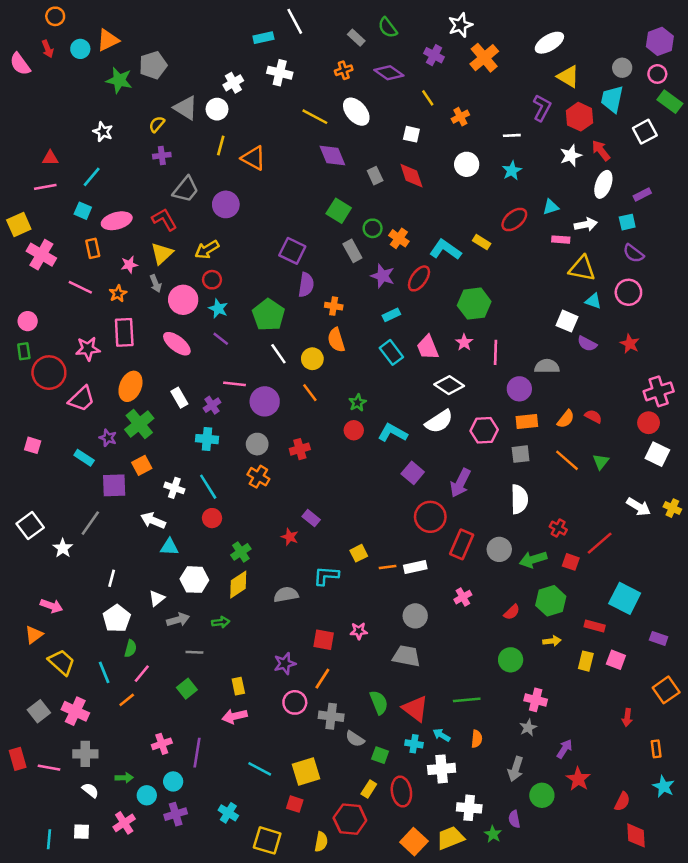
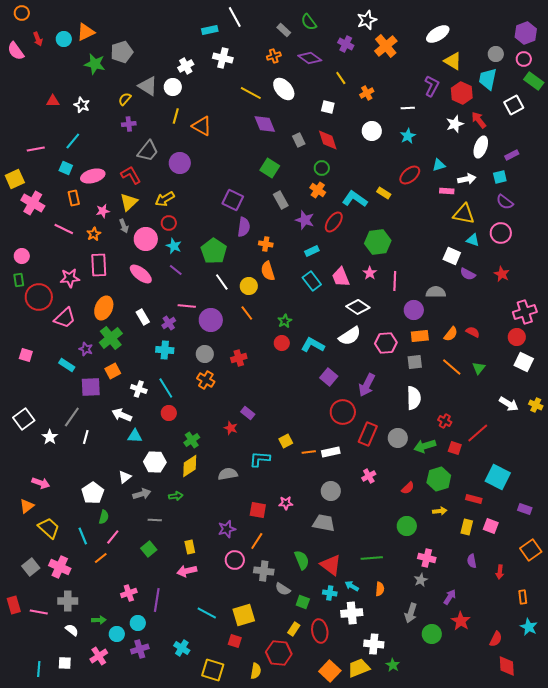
orange circle: (55, 16) -> (22, 13), moved
red triangle: (50, 158) -> (53, 101), moved
green circle: (373, 228) -> (322, 168), moved
white line: (112, 578) -> (86, 437), moved
purple semicircle: (514, 819) -> (472, 561), moved

